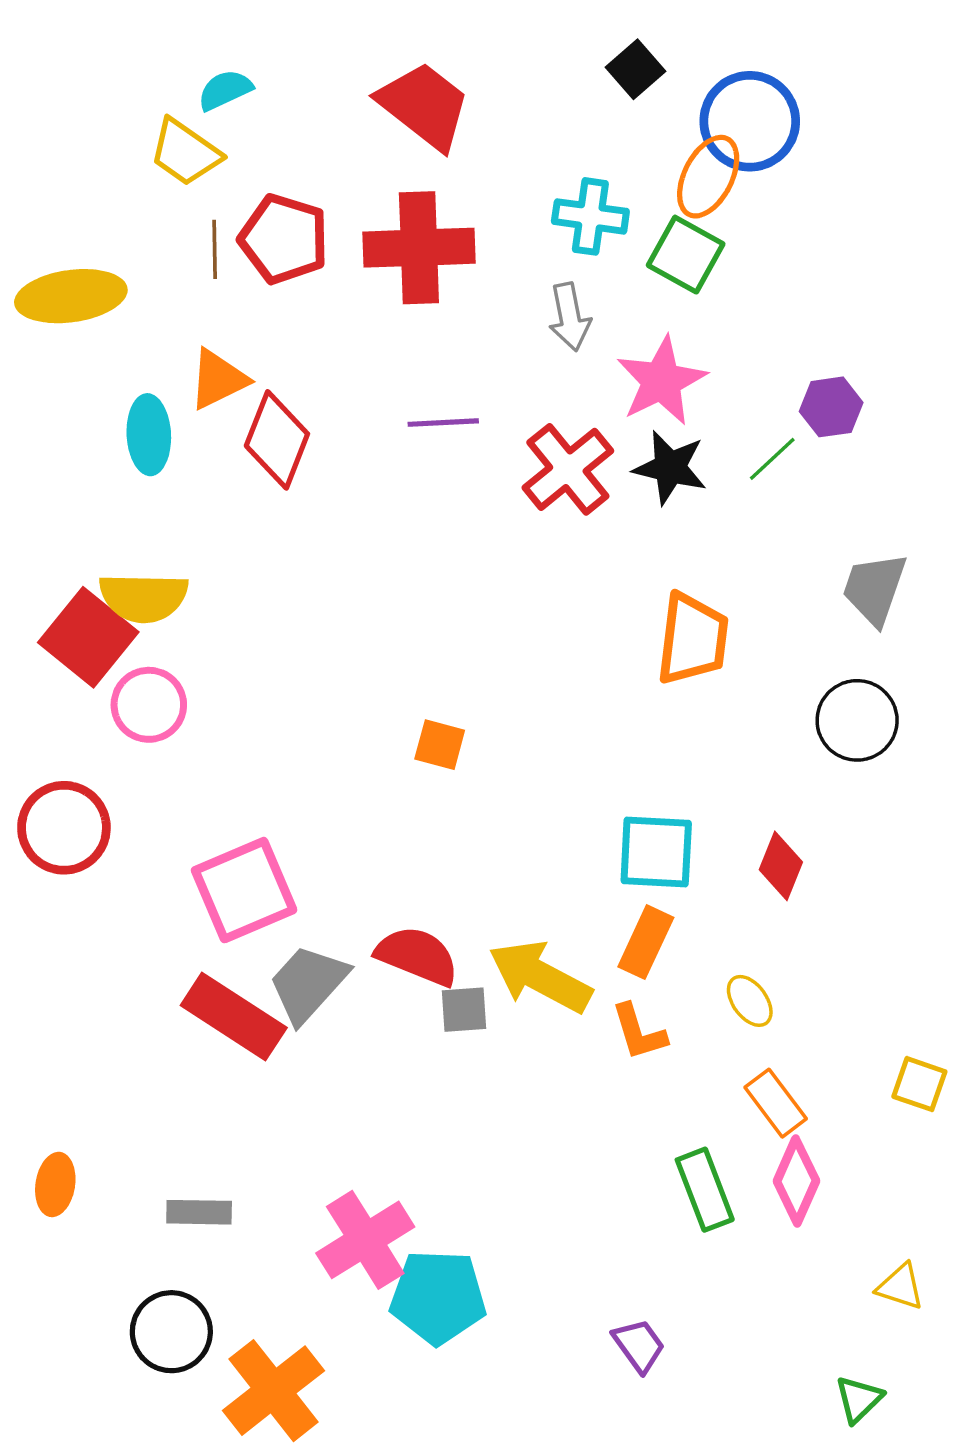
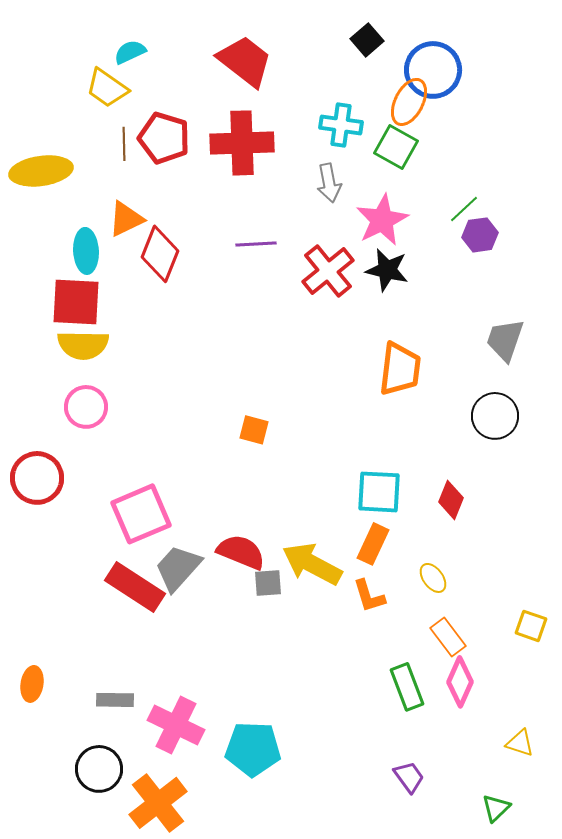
green line: (772, 459) -> (464, 209), moved
red square: (88, 637) -> (76, 302), moved, turned -36
pink cross: (365, 1240) -> (176, 725), moved, turned -32
purple trapezoid: (639, 1346) -> (409, 777), moved

